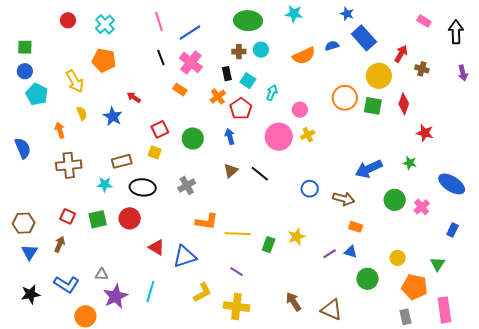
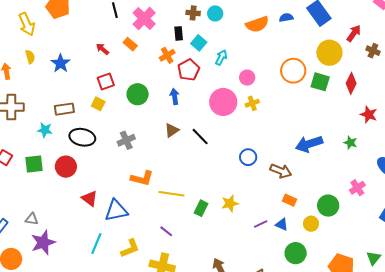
red arrow: (134, 97) -> (102, 49), moved
green circle: (395, 200) -> (328, 206), moved
yellow circle: (398, 258) -> (311, 224), moved
green triangle: (438, 264) -> (374, 258), moved
cyan line: (150, 291) -> (96, 244), moved

